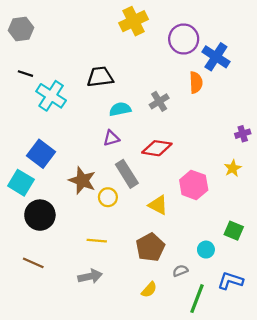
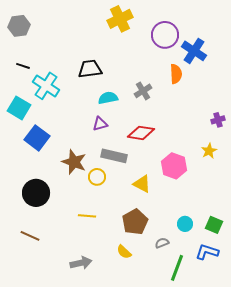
gray rectangle: (127, 174) -> (114, 156), turned -45
cyan square: (21, 183) -> (19, 108), moved
green square: (234, 231) -> (214, 225), moved
gray arrow: (90, 276) -> (81, 263), moved
yellow semicircle: (149, 290) -> (124, 252), moved, turned 91

